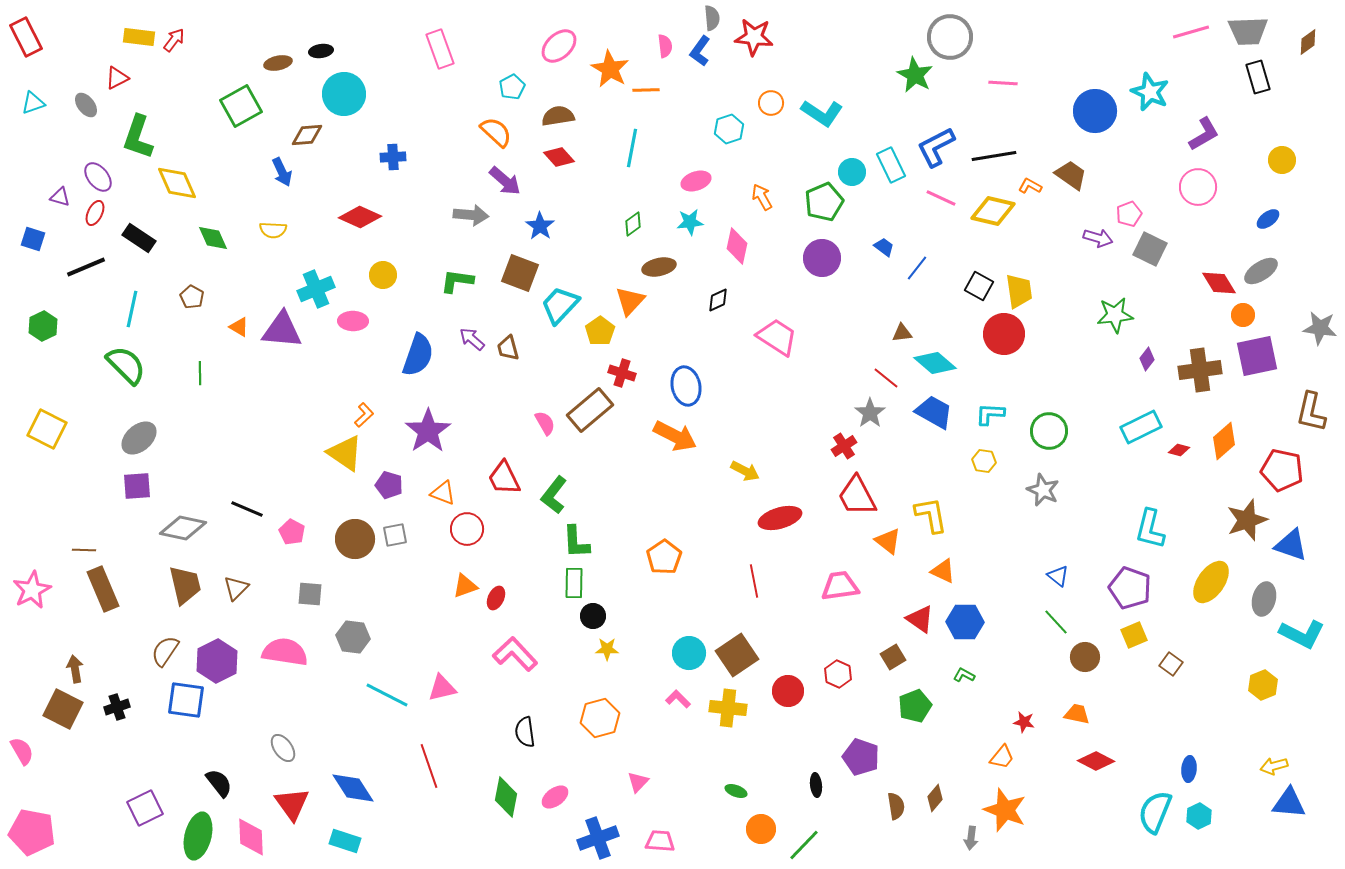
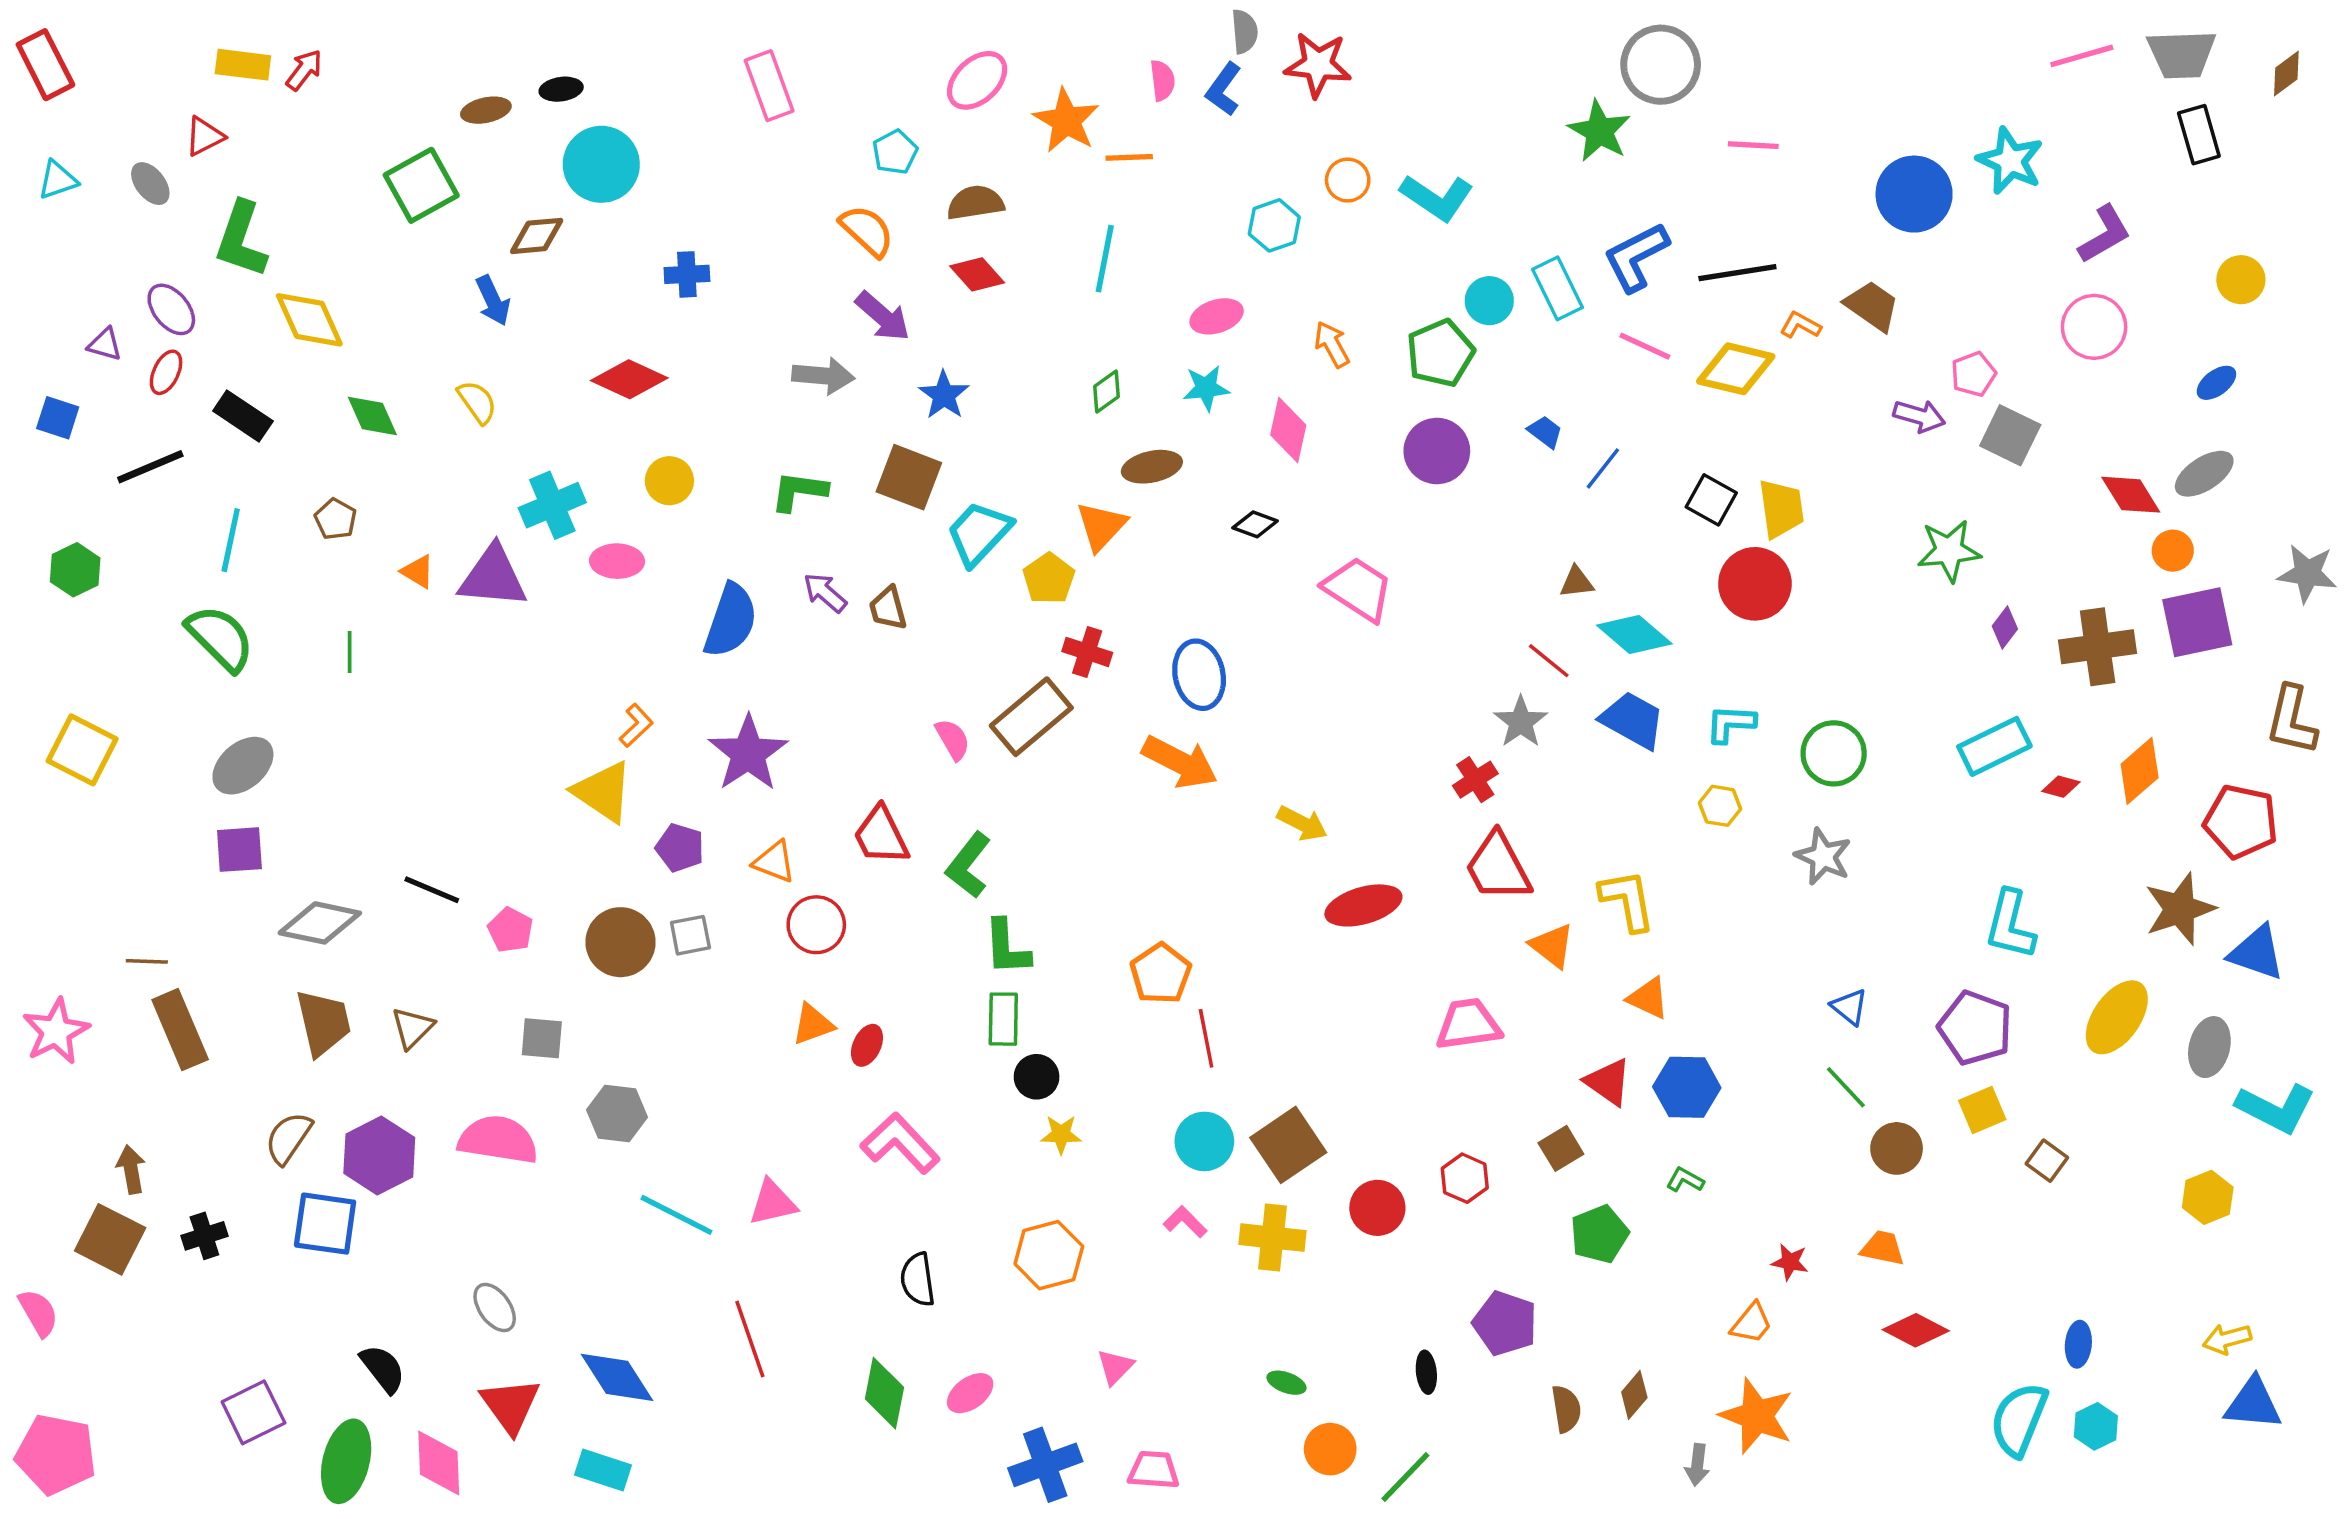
yellow semicircle: (273, 230) -> (477, 402), turned -128
black diamond: (718, 300) -> (1255, 524), turned 45
red line: (754, 581) -> (1206, 1038), moved

